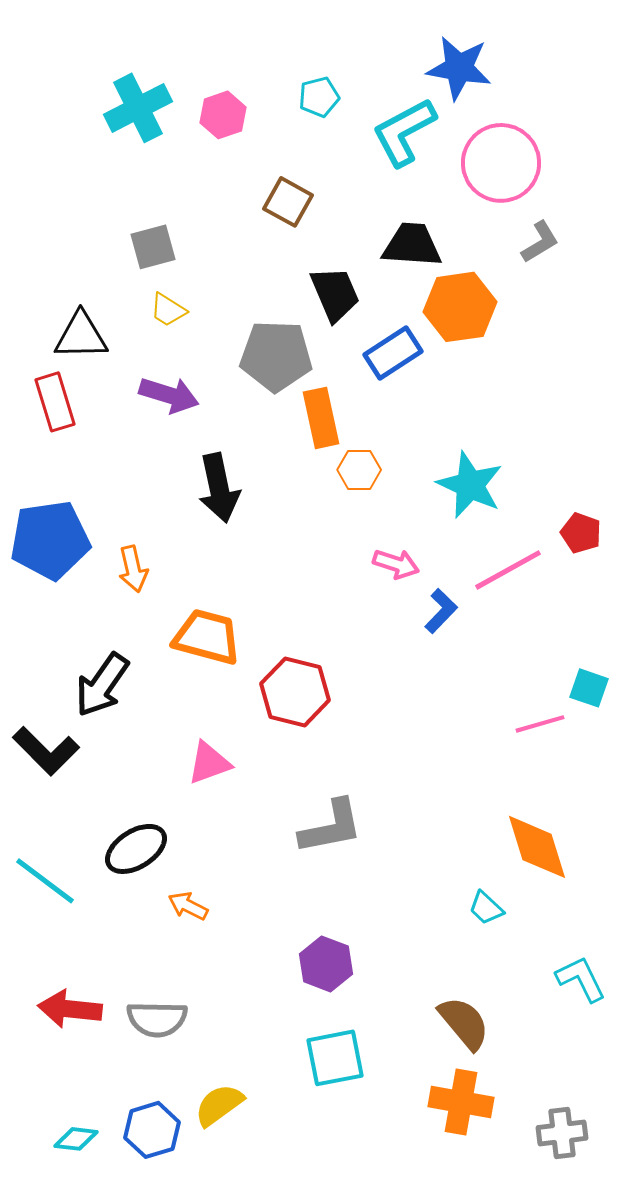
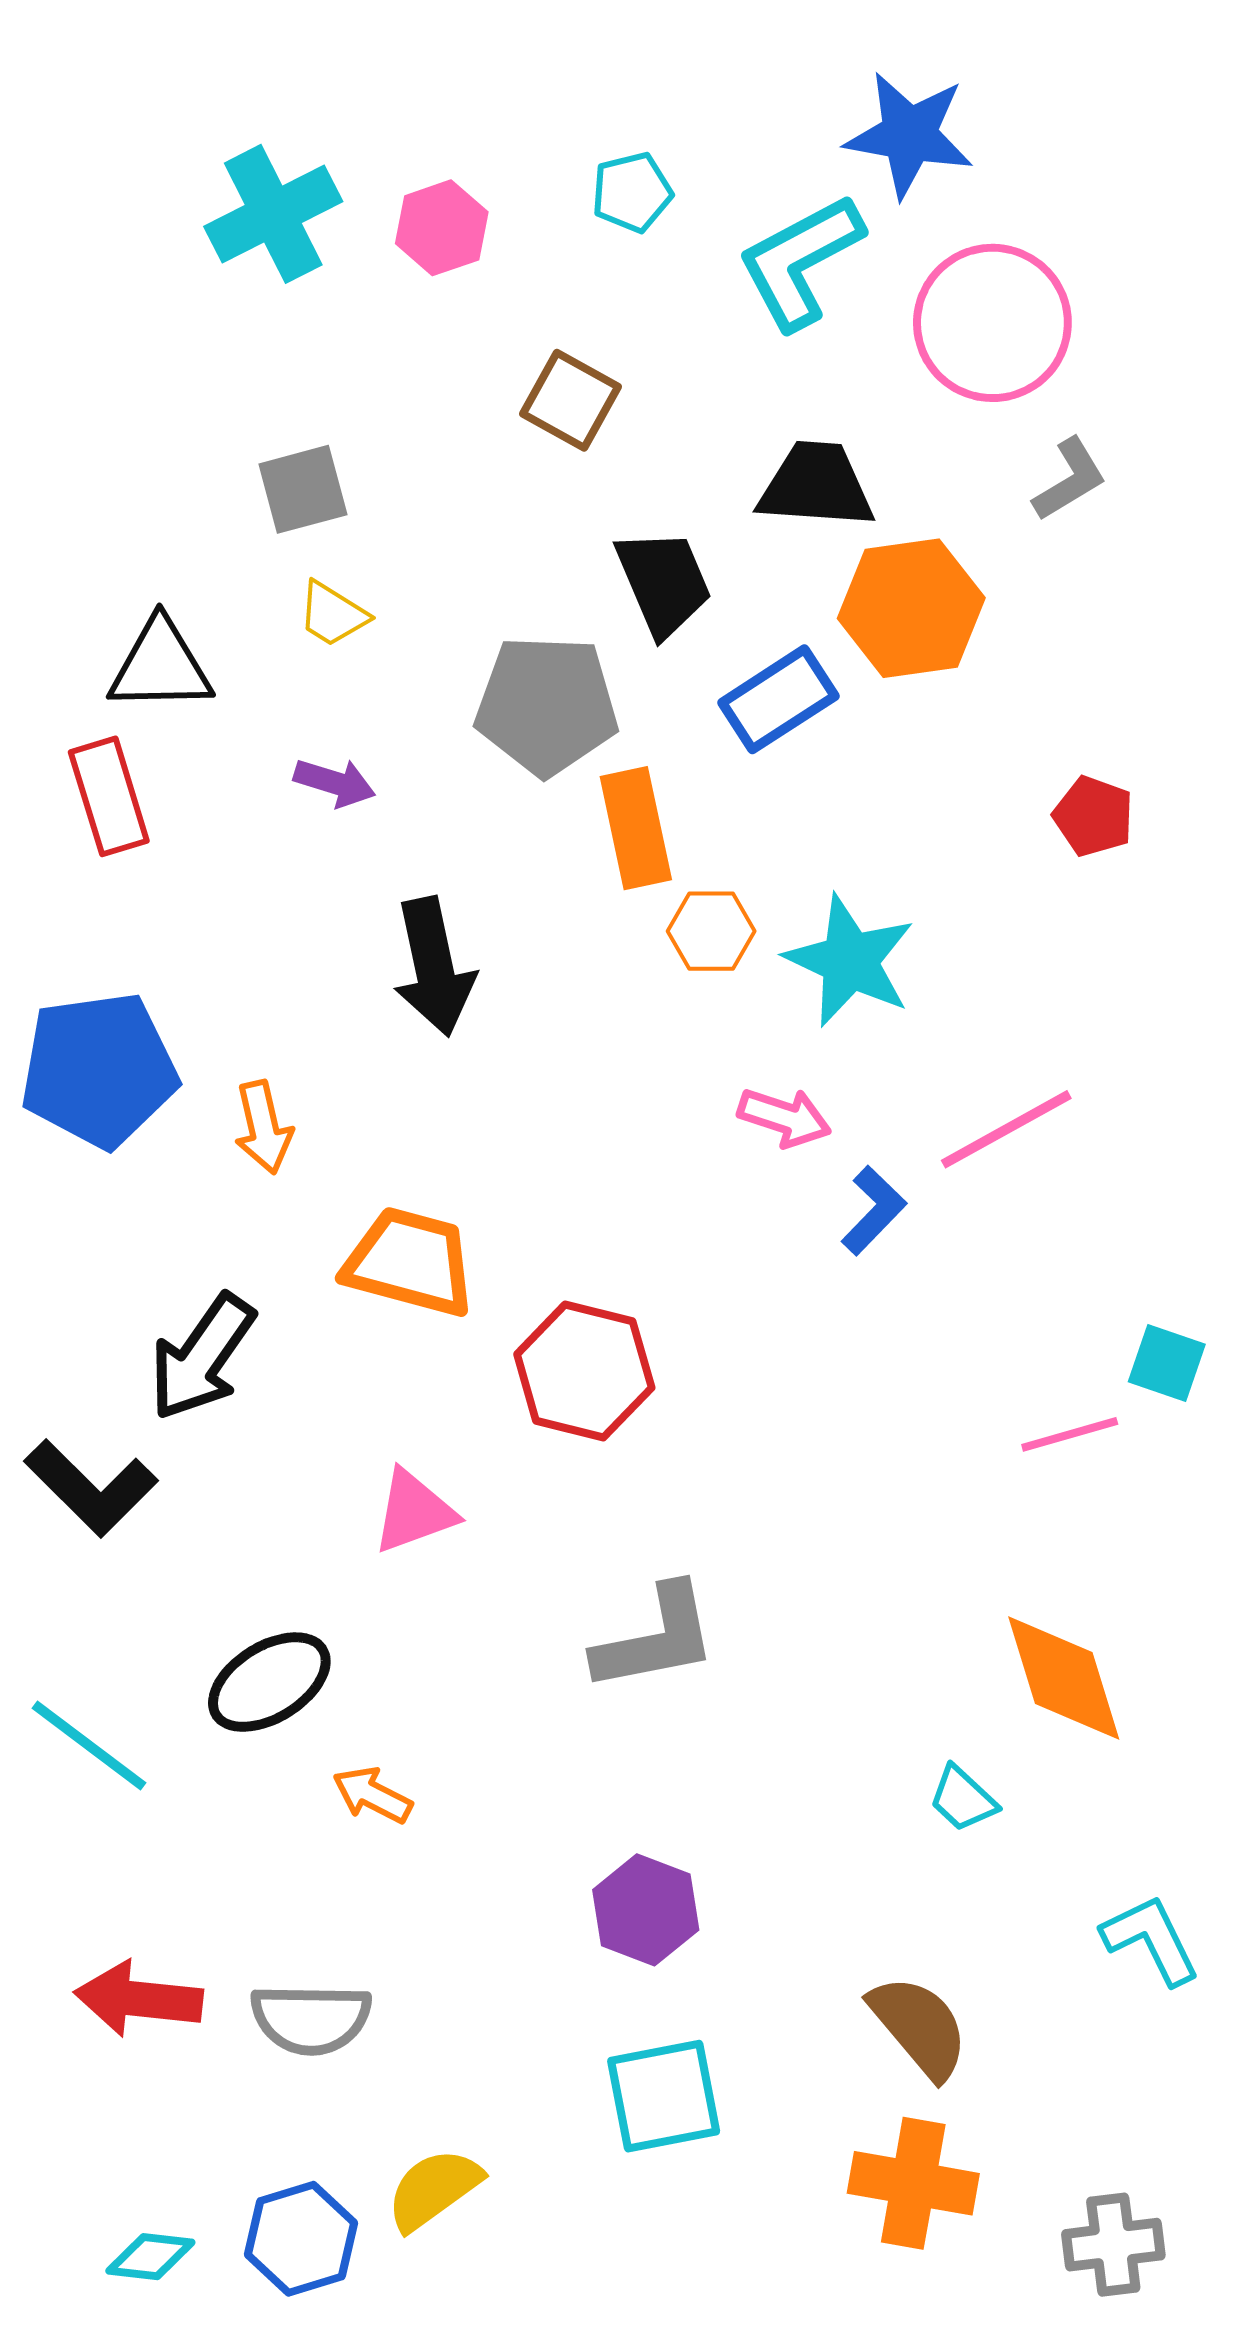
purple arrow: (169, 395) -> (335, 783), size x0.7
cyan star: (470, 485) -> (850, 961), moved
red pentagon: (581, 533) -> (1093, 816), moved

